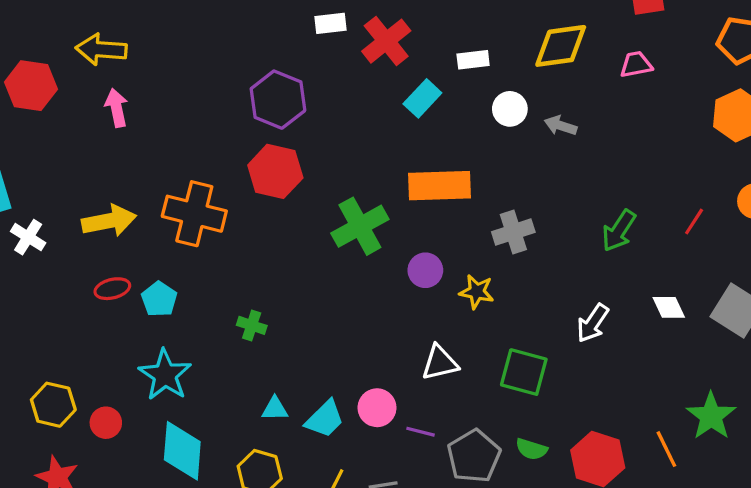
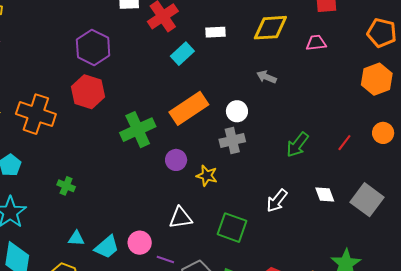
white circle: (510, 109) -> (237, 111), moved
orange rectangle: (439, 186) -> (189, 108), turned -36

